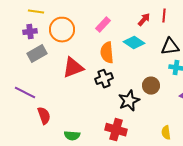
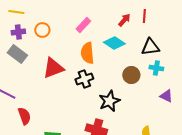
orange circle: (62, 30) -> (42, 30), size x0.6
purple cross: (30, 32) -> (18, 32), moved
gray rectangle: (37, 54) -> (17, 54), turned 66
brown circle: (151, 86) -> (131, 75), moved

